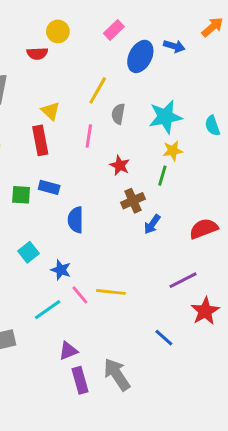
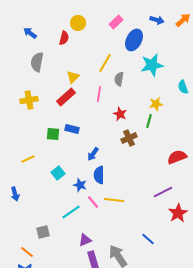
blue arrow: (174, 46) -> (157, 20), moved
red semicircle: (37, 54) -> (64, 38), turned -72
yellow triangle: (51, 111) -> (73, 77), turned 32
cyan star: (165, 117) -> (152, 65), moved
red rectangle: (40, 140) -> (66, 97), turned 60
blue semicircle: (76, 220) -> (99, 175), moved
blue arrow: (152, 224) -> (93, 154), moved
blue line: (164, 338) -> (148, 239), moved

